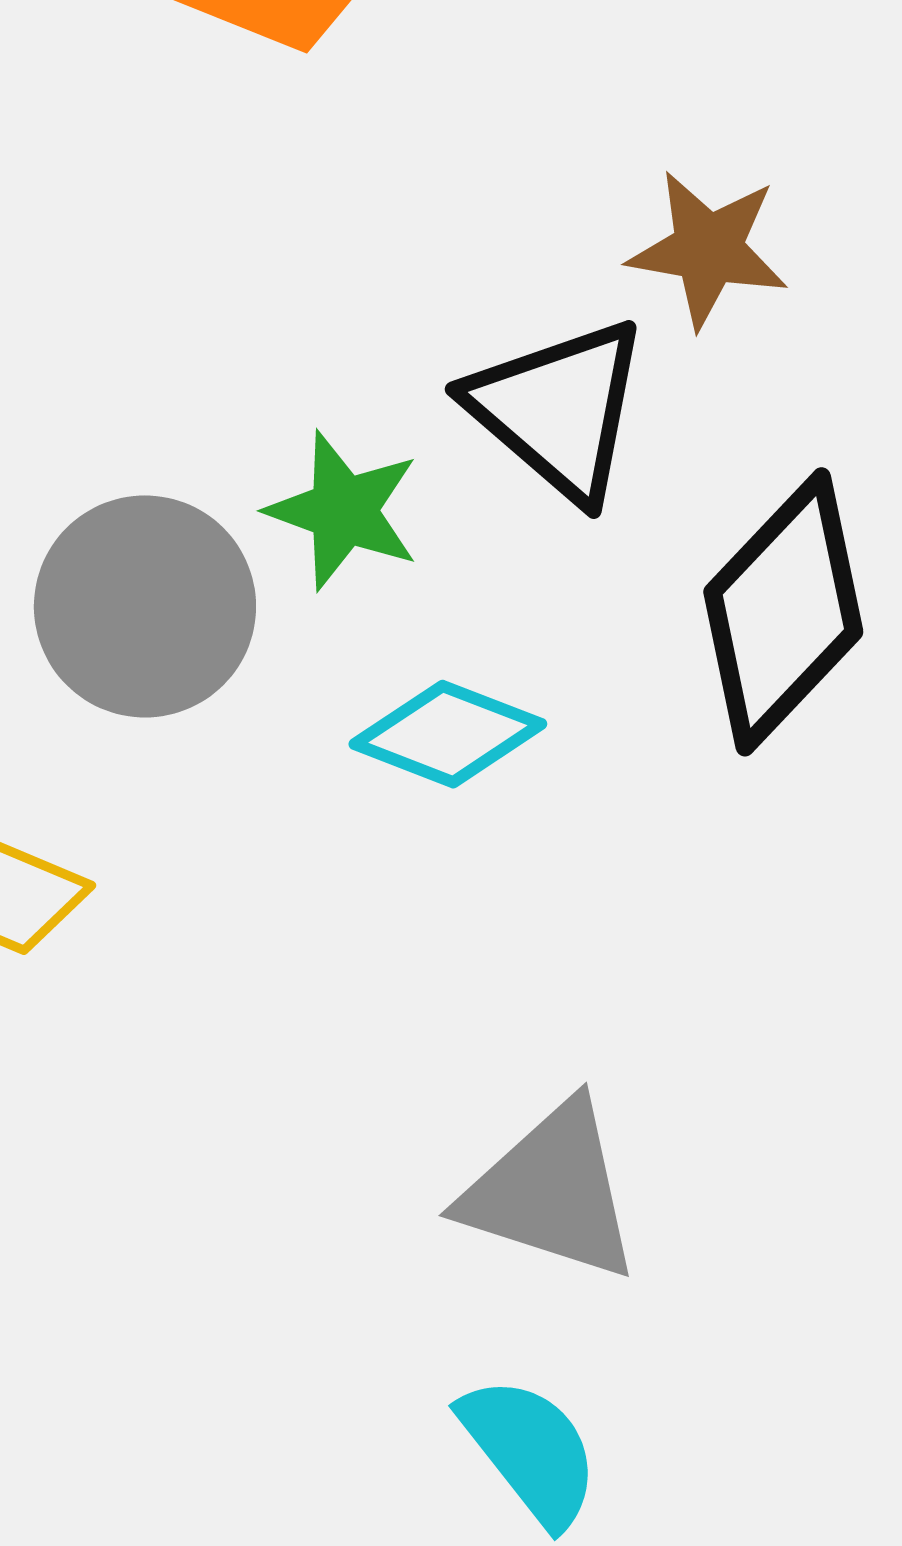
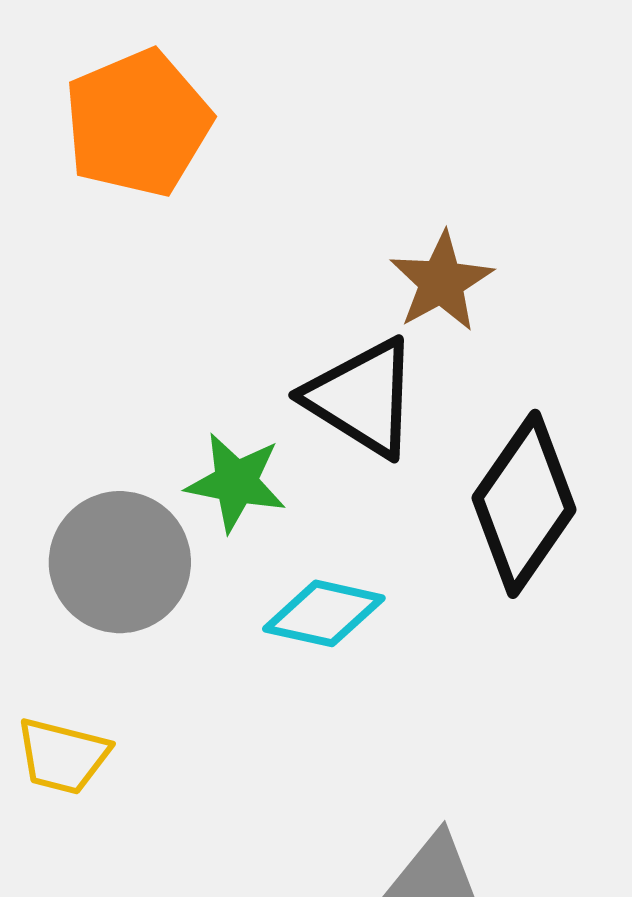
brown star: (708, 249) -> (441, 282), turned -30

